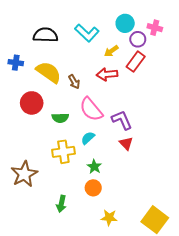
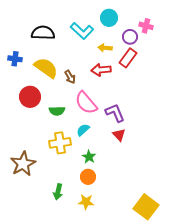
cyan circle: (125, 23) -> (109, 18), moved
yellow arrow: (111, 51) -> (105, 48), turned 40
yellow star: (109, 218) -> (86, 202), moved

